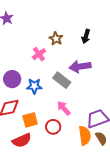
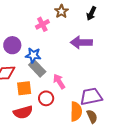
gray rectangle: (62, 80) -> (37, 68), moved
red semicircle: (22, 140) -> (23, 112), moved

